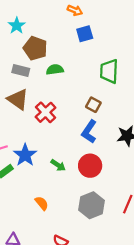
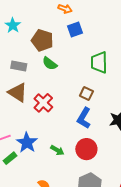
brown pentagon: (35, 48) -> (42, 40), moved
green semicircle: (55, 70) -> (50, 63), turned -133

